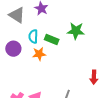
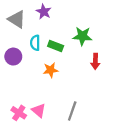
orange star: (39, 54) -> (51, 70), moved
red arrow: (94, 77) -> (95, 61), moved

